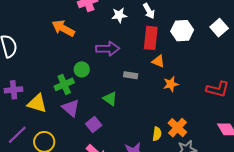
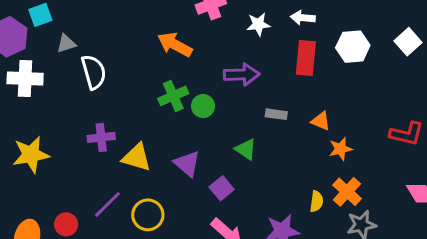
white arrow: (149, 11) -> (303, 18), turned 126
orange triangle: (158, 61) -> (321, 121), moved
green cross: (64, 84) -> (173, 96), moved
orange star: (171, 84) -> (341, 149), moved

